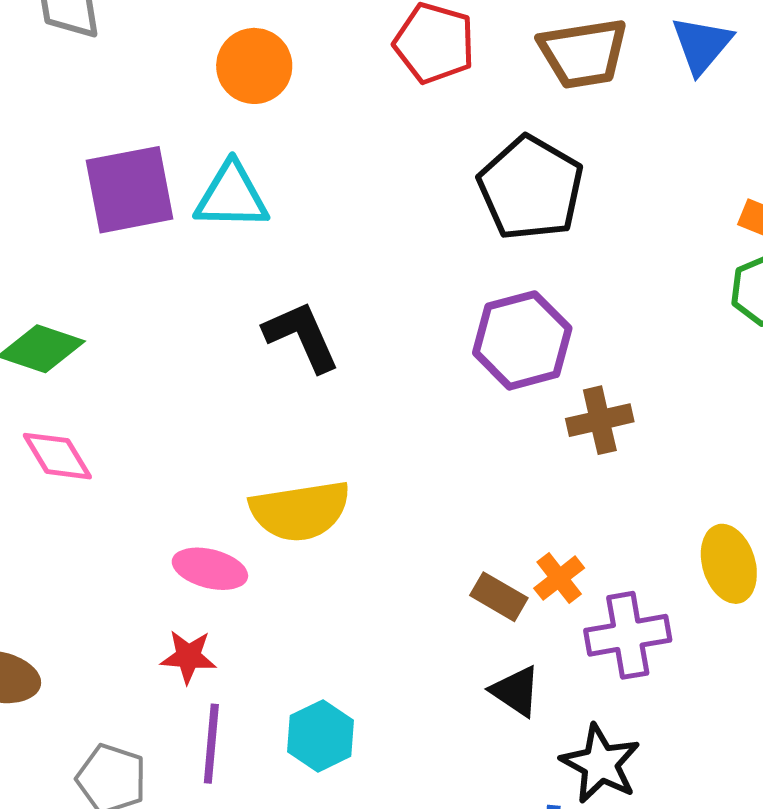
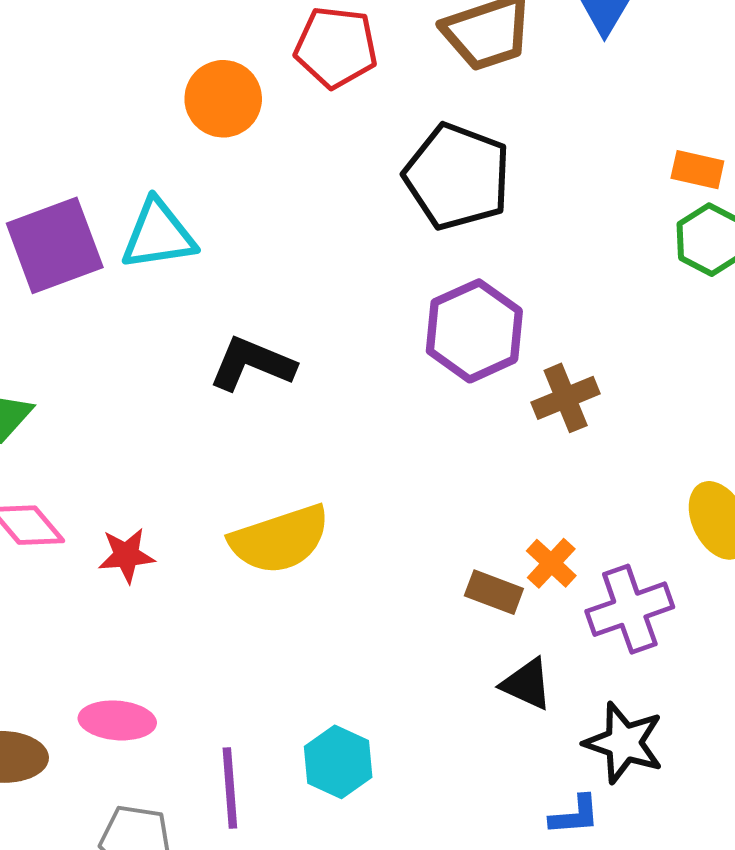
orange circle: (254, 66) -> (223, 99), moved
black L-shape: (302, 336) -> (252, 364), turned -34
pink ellipse: (210, 569) -> (117, 720), moved
red star: (188, 657) -> (126, 555), moved

